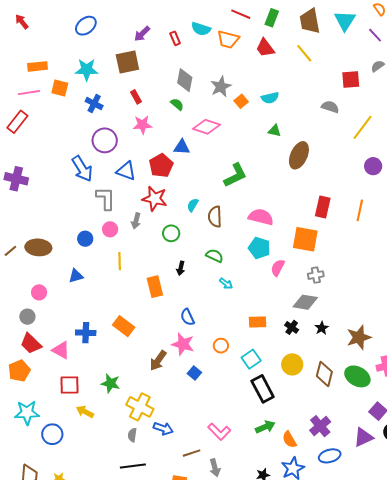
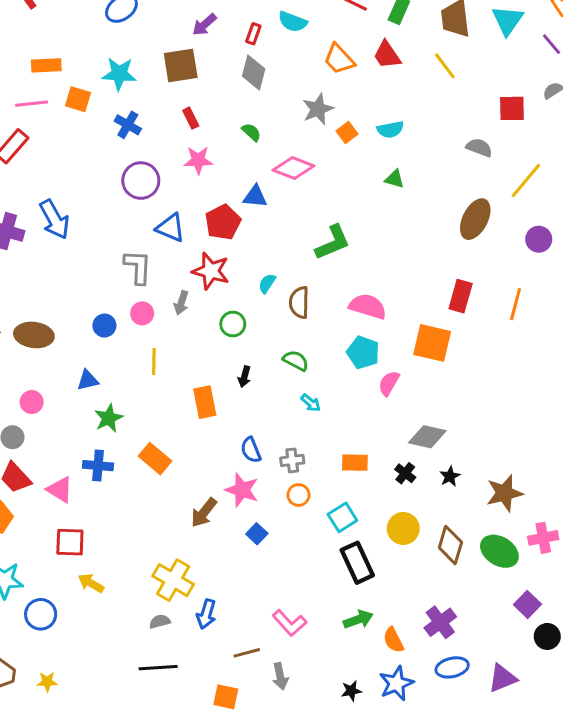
red rectangle: (175, 38) -> (253, 34), turned 40
orange trapezoid: (228, 39) -> (339, 59), moved, turned 30
gray diamond: (185, 80) -> (254, 73), moved
brown ellipse: (299, 155) -> (475, 219), moved
blue arrow: (82, 169) -> (54, 219), moved
gray cross: (316, 275) -> (292, 460), moved
green star: (110, 383) -> (109, 418), moved, turned 30
blue arrow: (163, 428) -> (206, 614), turned 84
gray semicircle: (132, 435) -> (160, 621), turned 64
purple triangle: (363, 437) -> (502, 678), moved

